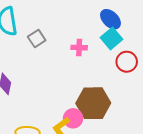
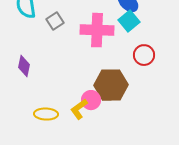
pink cross: (79, 48) -> (97, 30), size x2.0
red circle: (127, 62) -> (144, 55), moved

